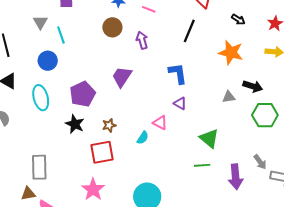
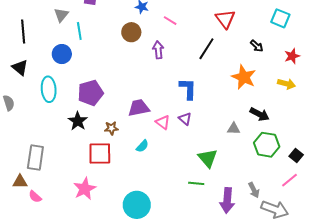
purple trapezoid: (122, 77) -> (139, 108), moved, turned 35
gray triangle: (229, 97) -> (234, 129), moved
pink triangle: (160, 123) -> (163, 122), moved

